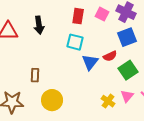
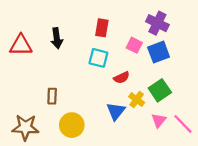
pink square: (102, 14) -> (134, 45), moved
red semicircle: (110, 56) -> (122, 78), moved
blue triangle: (90, 62) -> (116, 111), moved
yellow cross: (108, 101) -> (137, 100), moved

